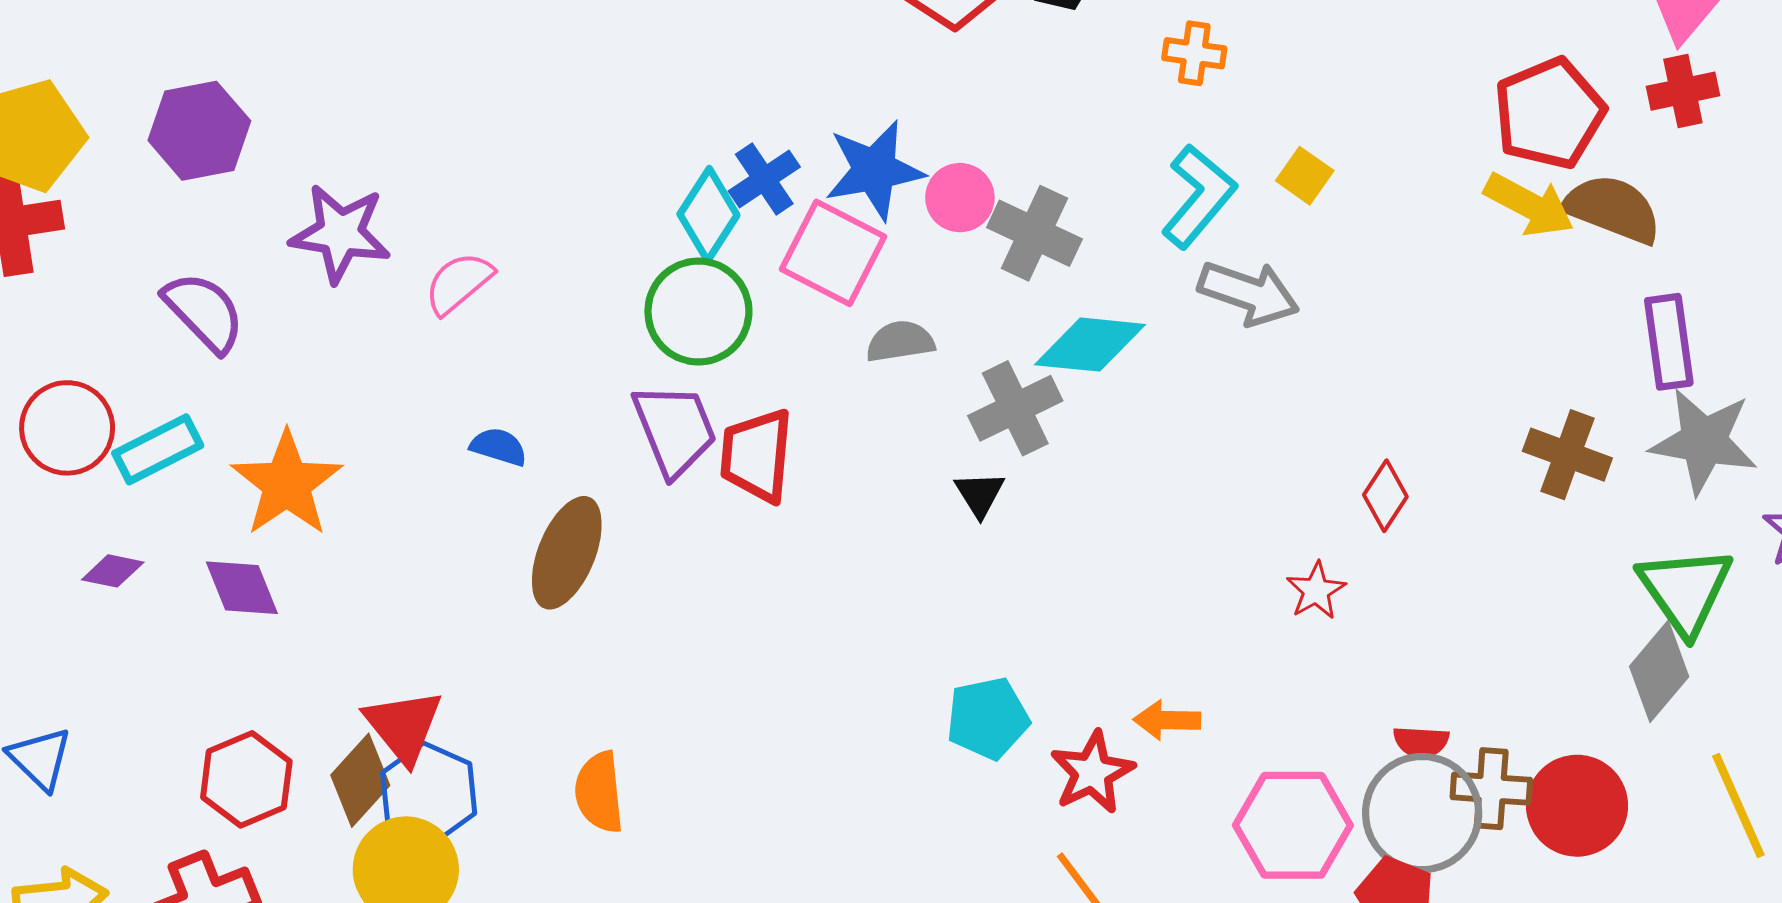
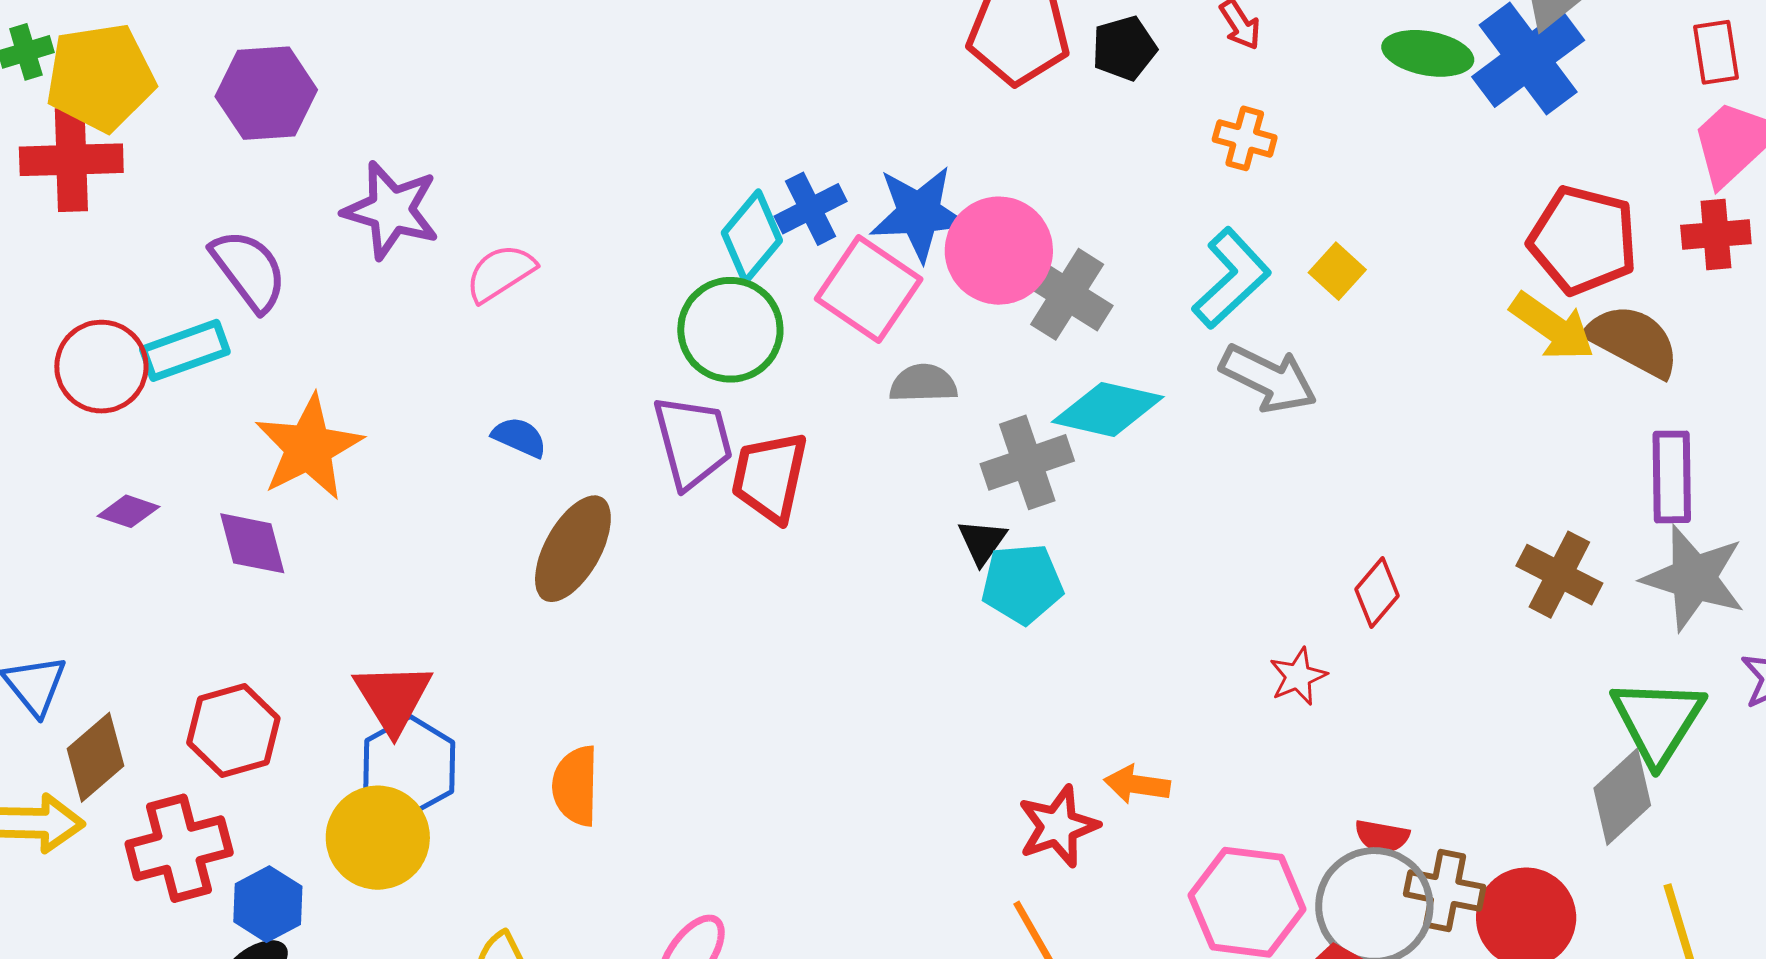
red pentagon: (1549, 113) -> (1583, 240), turned 30
pink circle: (960, 198) -> (999, 251), size x1.6
cyan rectangle: (158, 449) -> (185, 350), moved
cyan pentagon: (988, 718) -> (1022, 584), moved
brown diamond: (360, 780) -> (96, 757), moved

